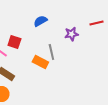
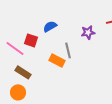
blue semicircle: (40, 21) -> (50, 26), moved

